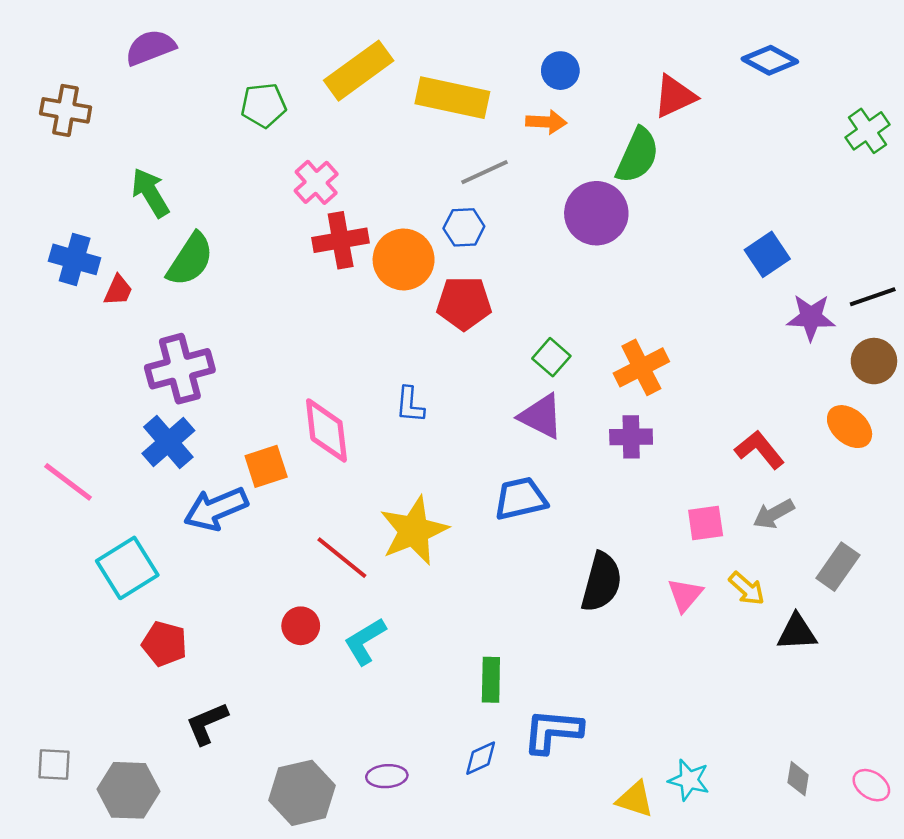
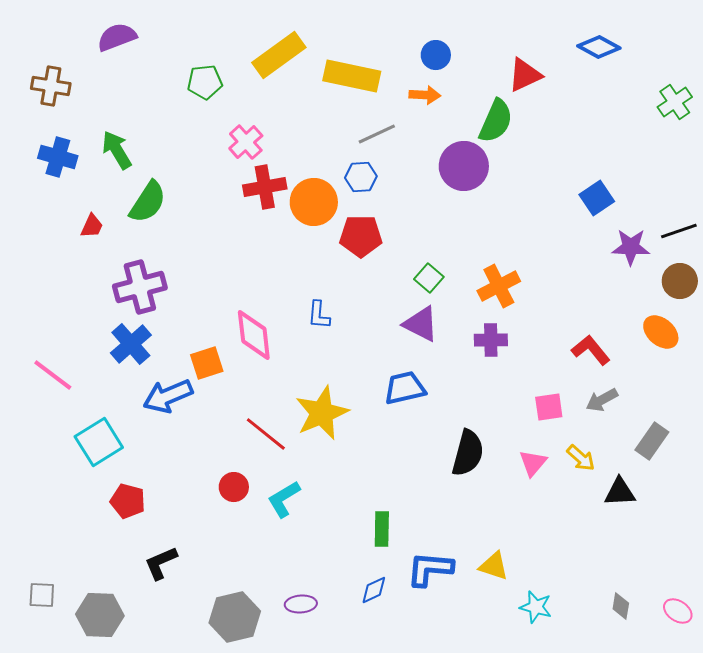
blue cross: (75, 259) -> (58, 157), moved
yellow triangle: (635, 799) -> (494, 566), moved

